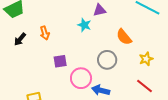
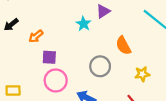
purple triangle: (100, 10) -> (103, 11), turned -32
orange arrow: (45, 33) -> (36, 36), moved, turned 56
pink circle: (81, 78) -> (56, 80), moved

